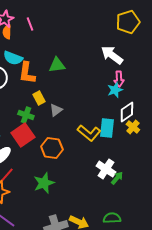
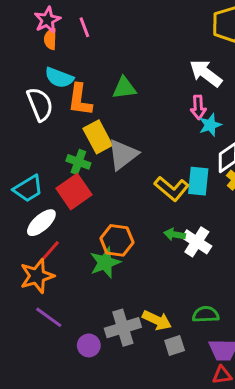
pink arrow: (119, 79) -> (198, 107), moved
yellow rectangle: (39, 98) -> (98, 137), size x1.5
gray triangle: (56, 110) -> (123, 155), size x1.6
orange hexagon: (52, 148) -> (117, 240), moved
green arrow: (117, 178) -> (175, 234), moved, turned -120

